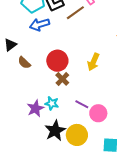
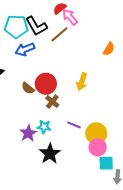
brown semicircle: (24, 63) -> (28, 88), moved
pink circle: (98, 113) -> (98, 147), moved
yellow circle: (77, 135) -> (96, 133), moved

